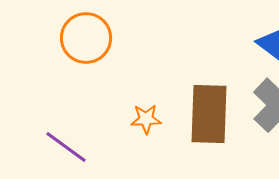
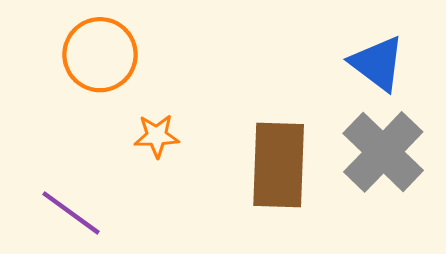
orange star: (146, 119) -> (157, 136), moved

